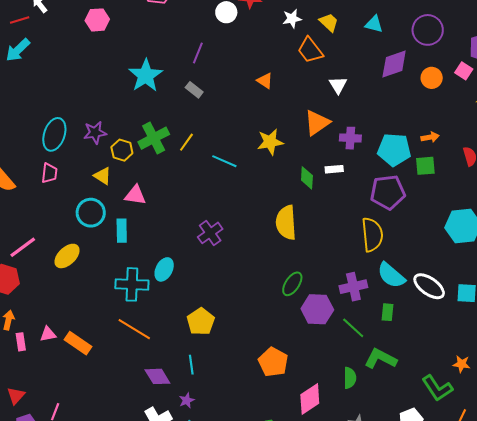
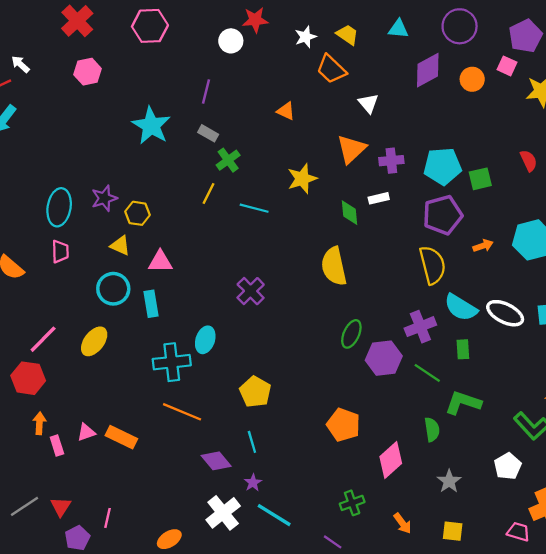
orange arrow: (430, 137) -> (483, 246), moved
green cross: (154, 138) -> (228, 160), moved, size x0.7

